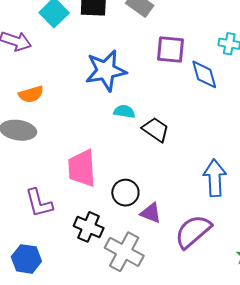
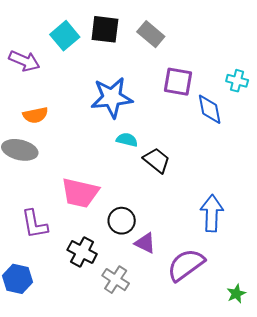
pink trapezoid: (82, 168) -> (80, 193), turned -78
gray cross: (124, 252) -> (116, 280), size x0.7

